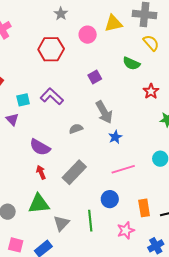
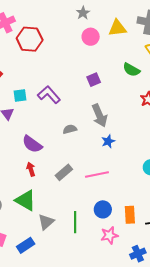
gray star: (61, 14) -> (83, 13), moved
red hexagon: (51, 49) -> (30, 39), moved
pink line: (123, 169) -> (97, 175), moved
gray rectangle: (74, 172) -> (64, 172), size x0.7
blue circle: (110, 199) -> (103, 209), moved
green triangle: (39, 204) -> (26, 200), turned 30

